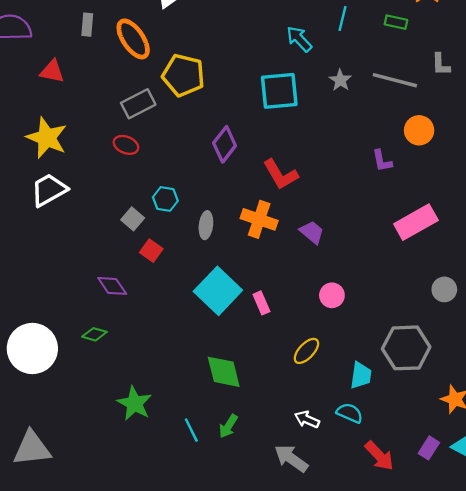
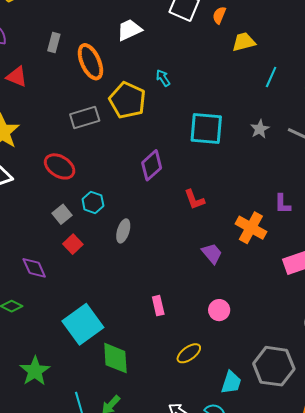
cyan arrow: (299, 39) -> (163, 78), moved, size x0.7
red ellipse: (126, 145) -> (60, 166), moved, size x1.4
red L-shape: (280, 174) -> (194, 200), size x0.7
orange cross: (259, 219) -> (251, 228), moved
cyan square: (218, 291) -> (83, 324), moved

